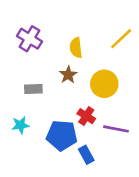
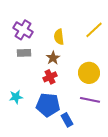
yellow circle: (104, 84) -> (89, 73), moved
gray rectangle: (33, 89) -> (24, 53), moved
red cross: (86, 116) -> (50, 77), moved, turned 32

